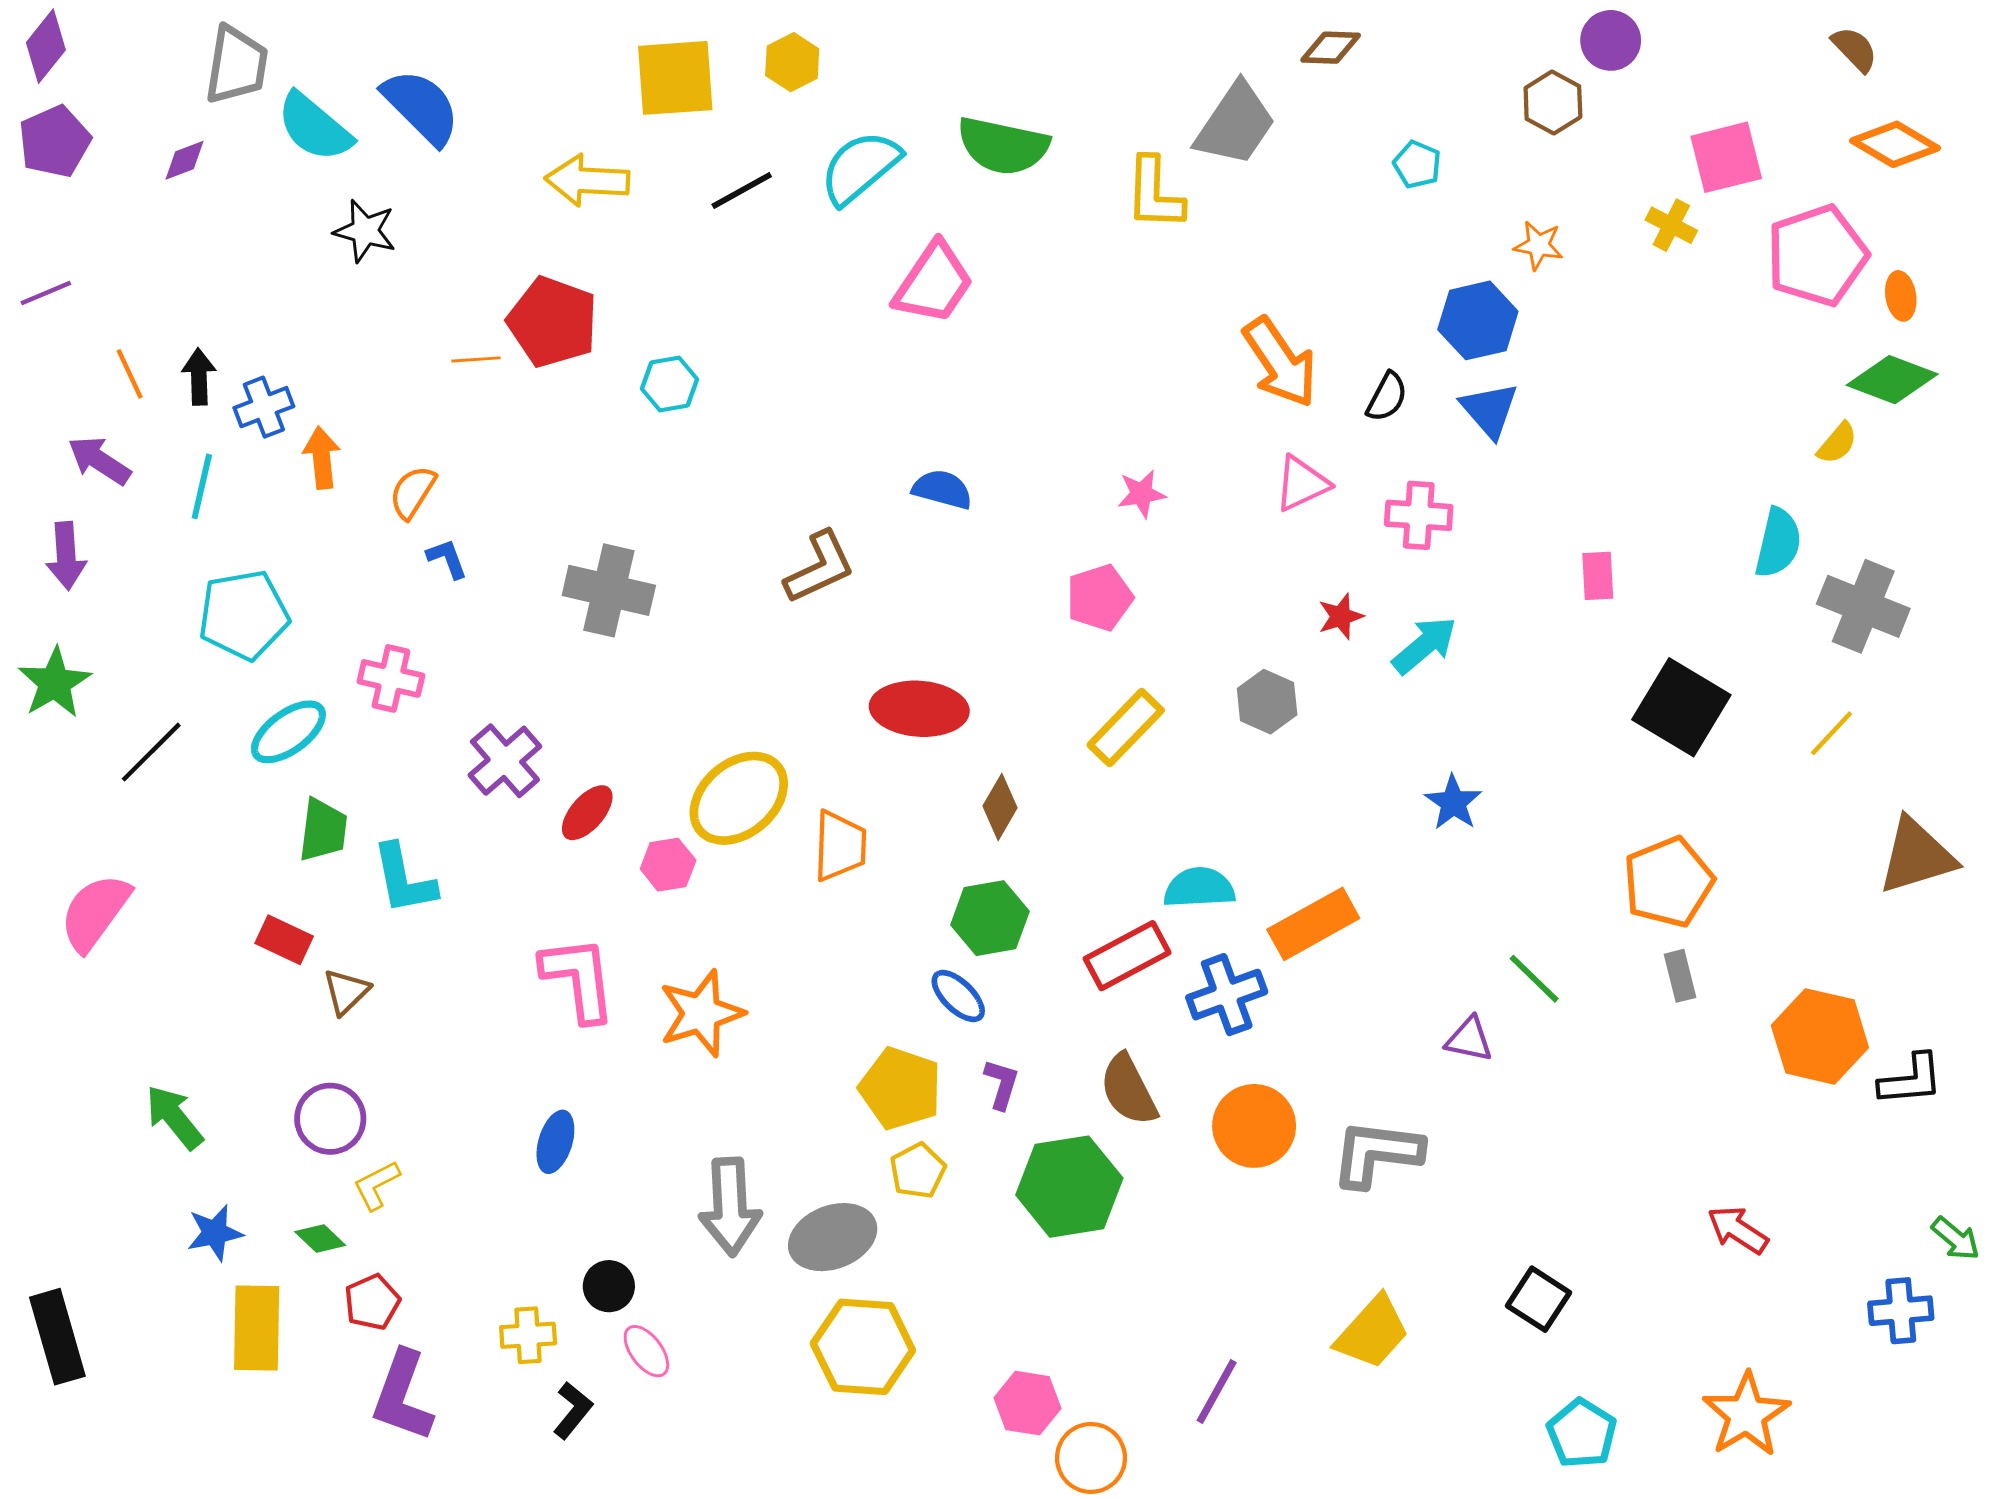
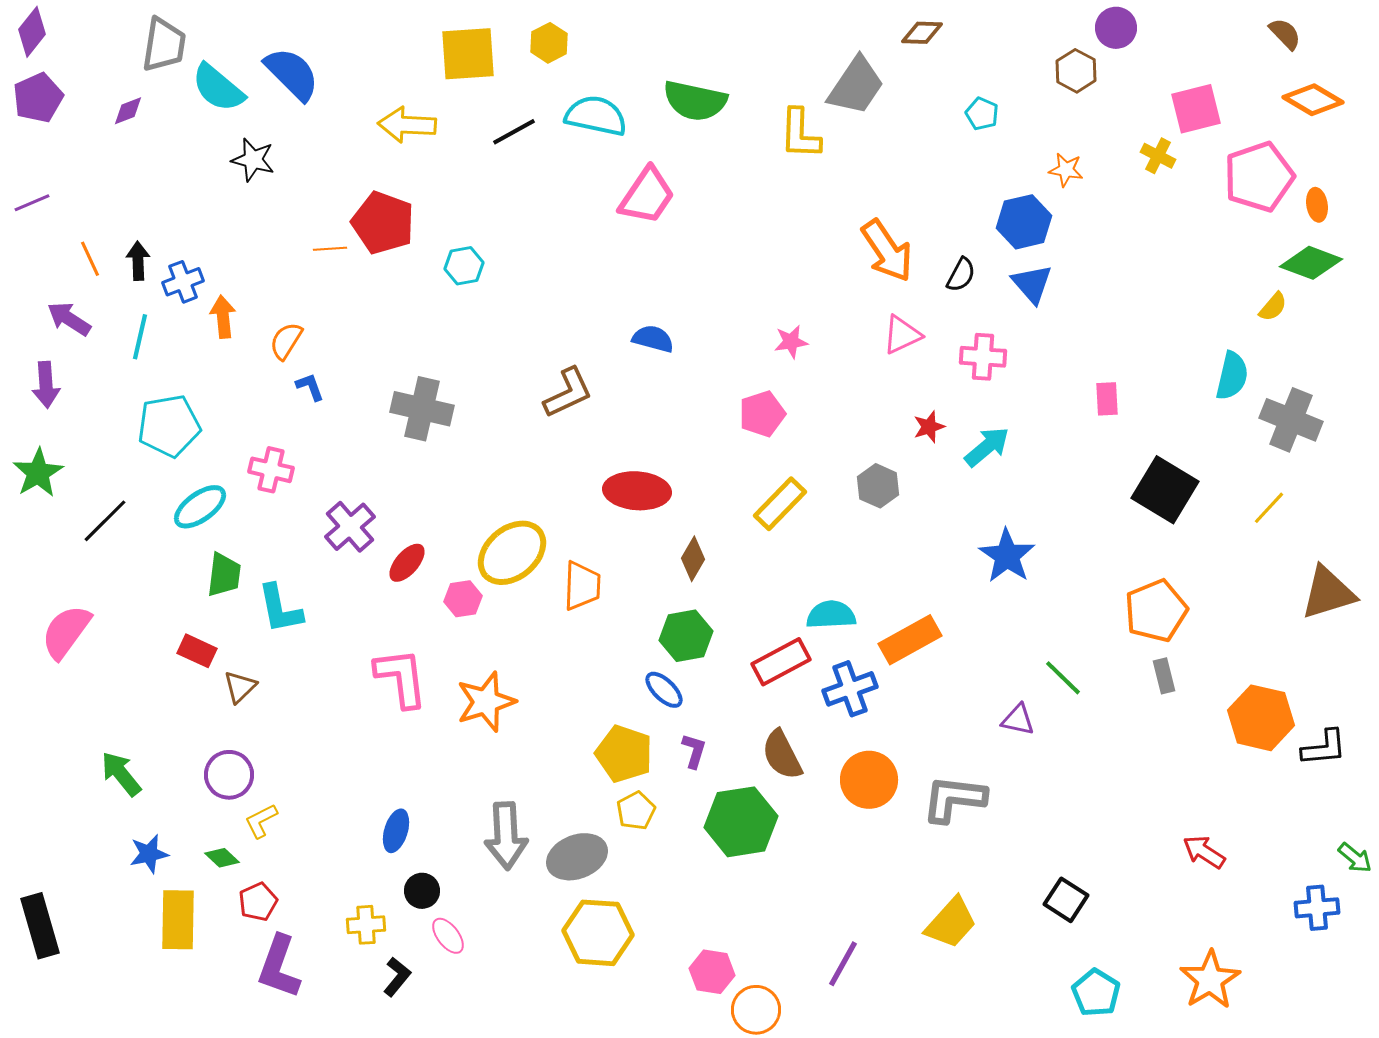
cyan semicircle: (860, 167) -> (596, 116), turned 52
blue star: (1453, 803) -> (1007, 556), size x1.4
blue ellipse: (555, 1142) -> (396, 831), moved

